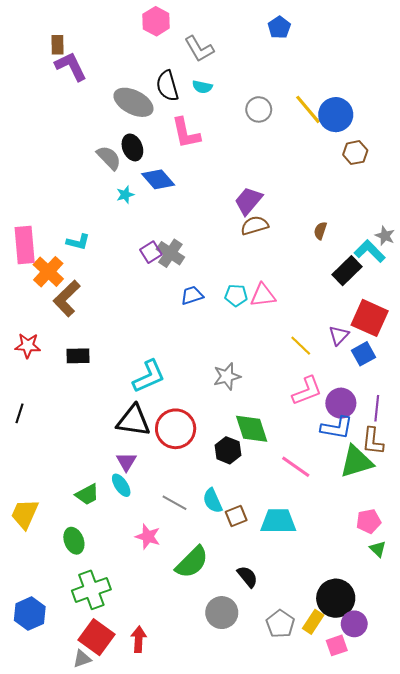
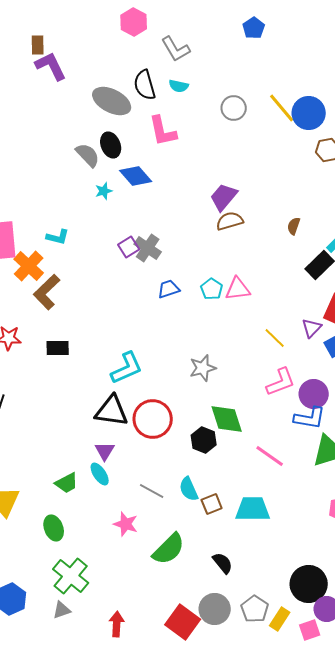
cyan pentagon: (236, 295) -> (212, 289), turned 30
green cross: (91, 590) -> (71, 576), turned -30
gray circle: (222, 613) -> (215, 609), moved
yellow rectangle: (313, 622) -> (280, 619), moved
red square: (97, 637) -> (183, 622), moved
gray triangle: (82, 659) -> (62, 610), moved

